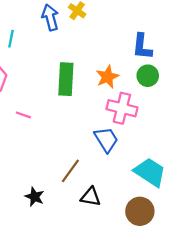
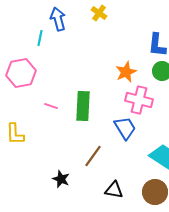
blue arrow: (50, 17) -> (58, 19), moved
green rectangle: (66, 79) -> (83, 106), moved
black triangle: (91, 197) -> (114, 190), moved

